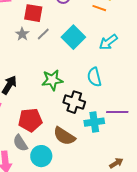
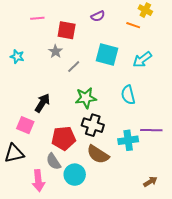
gray line: (43, 34) -> (74, 67), moved
cyan square: (73, 37) -> (107, 54), turned -30
black cross: (74, 102) -> (93, 125), moved

